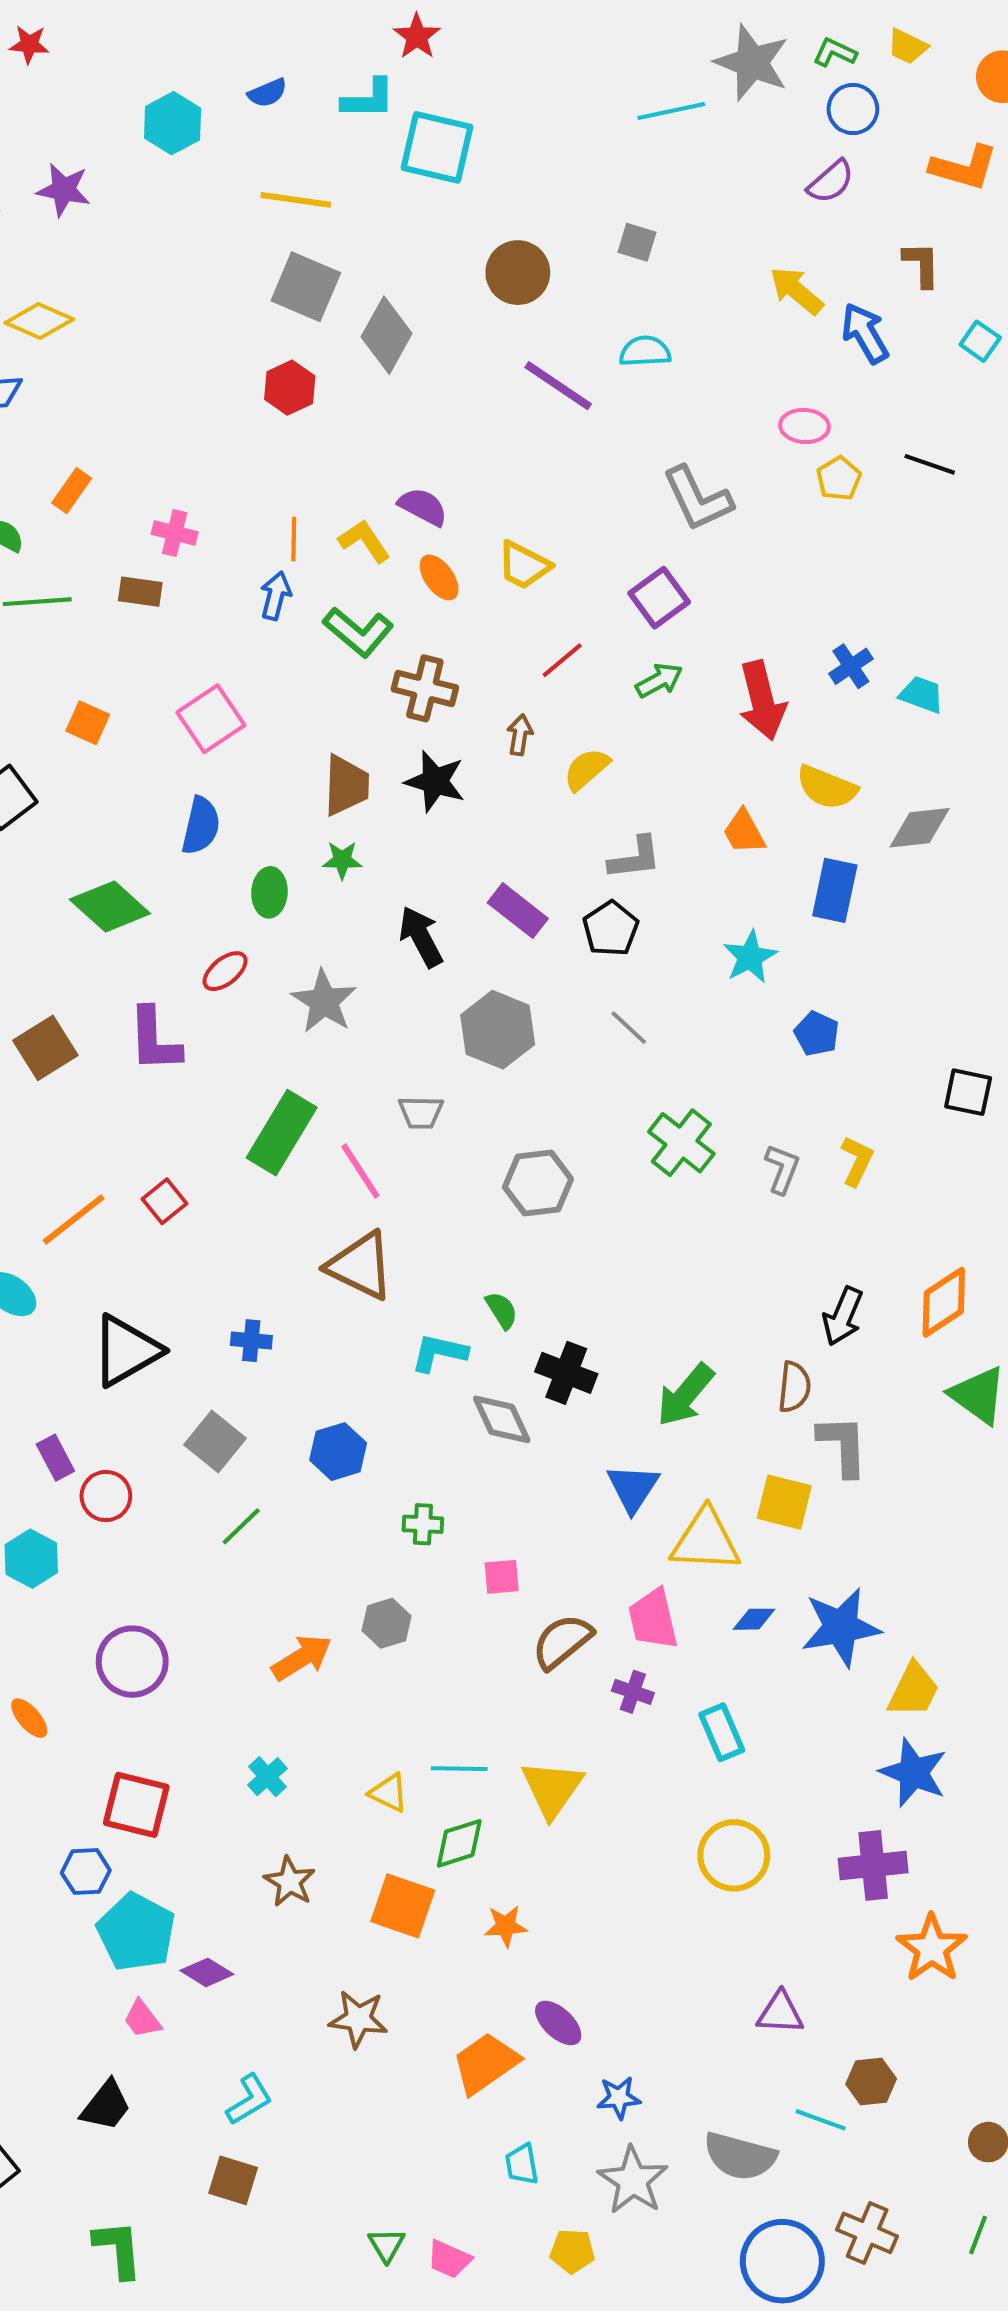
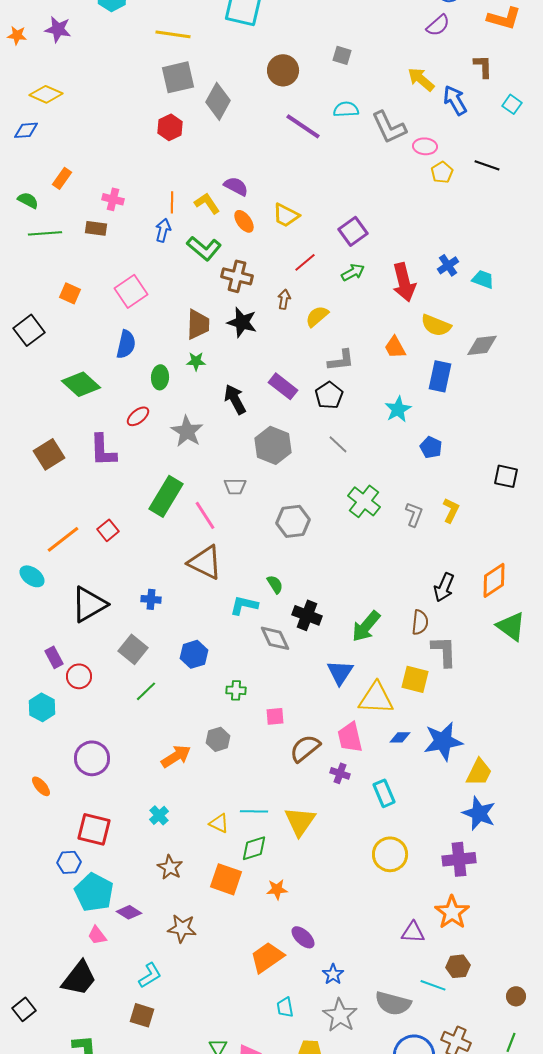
gray square: (306, 287) -> (178, 77), turned -36
gray L-shape: (697, 499) -> (389, 127), moved
orange star: (932, 1948) -> (452, 912), moved
brown star: (358, 2019) -> (182, 928), moved
blue star: (619, 2098) -> (333, 974), turned -30
black trapezoid: (106, 2106) -> (79, 978), size x1.4

